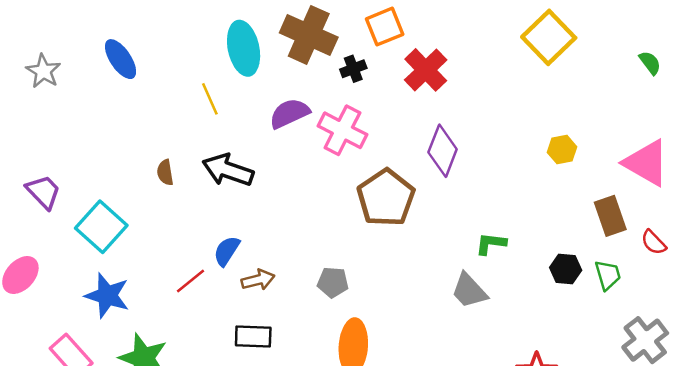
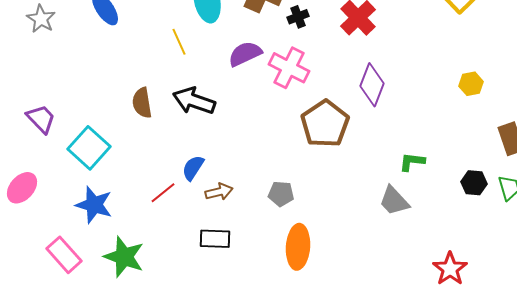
brown semicircle: (165, 172) -> (142, 103), size x1.4

